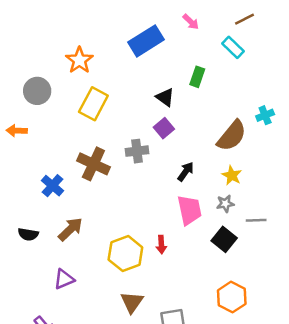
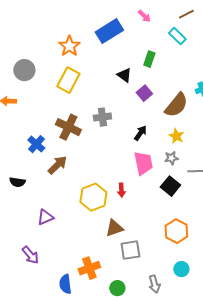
orange star: (79, 60) -> (69, 46), moved
purple square: (164, 128) -> (144, 93), moved
brown arrow: (70, 229) -> (57, 165), moved
brown triangle: (132, 302) -> (114, 228), moved, turned 36

